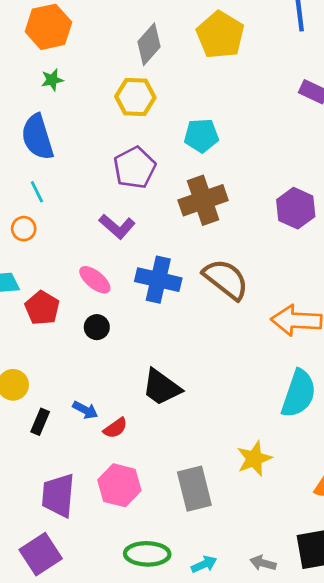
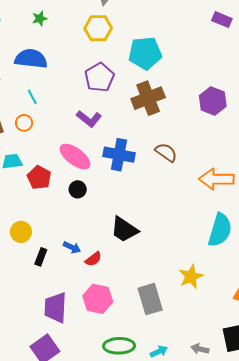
cyan pentagon: (201, 136) -> (145, 53), size x1.4
blue semicircle: (37, 137) -> (31, 59), turned 116
brown semicircle: (226, 279) -> (166, 152), size x0.7
pink ellipse: (95, 280) -> (75, 156), size x1.4

